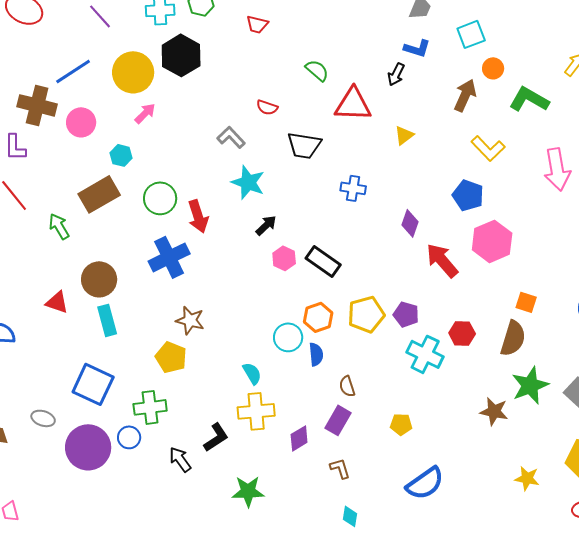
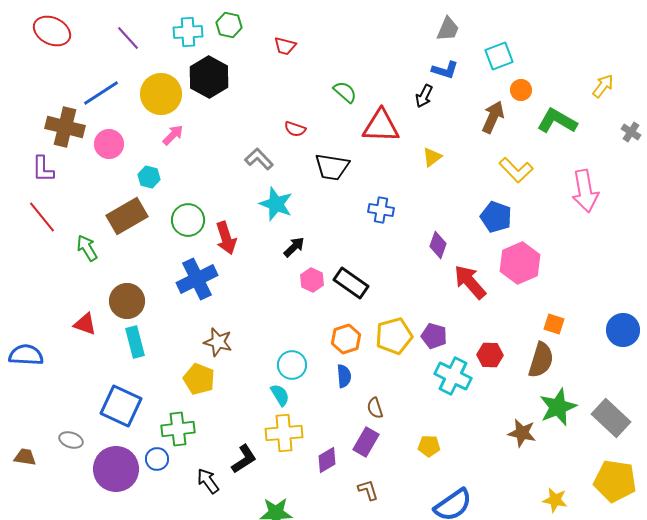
cyan circle: (288, 337) -> (292, 365), moved

